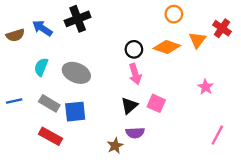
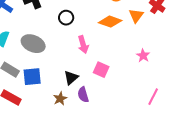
black circle: (134, 49) -> (66, 18), moved
black triangle: (129, 106) -> (71, 78), moved
purple semicircle: (135, 133) -> (83, 95), turned 77
brown star: (115, 146) -> (60, 99), moved

